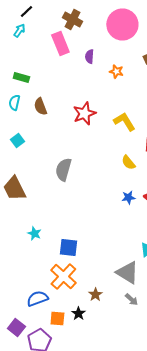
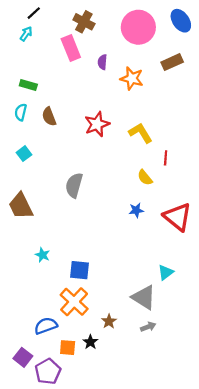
orange star: (116, 72) -> (132, 78), size x1.5
blue star: (128, 198) -> (136, 210), moved
gray arrow: (131, 300) -> (148, 327), turned -64

